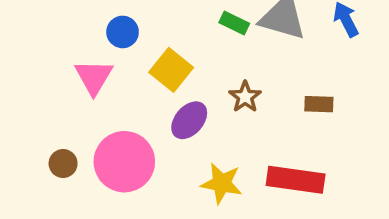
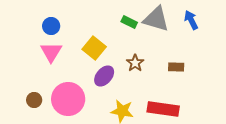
blue circle: (123, 32) -> (51, 26), moved

